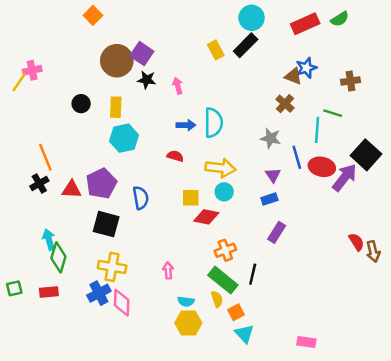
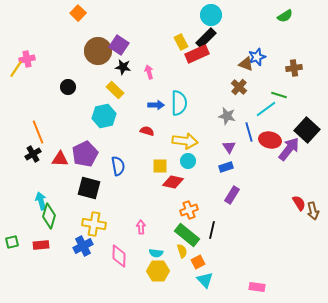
red rectangle: (305, 24) -> (197, 54), moved
yellow rectangle: (116, 107) -> (115, 90), moved, turned -48
cyan line: (317, 130) -> (266, 109), turned 50
pink diamond: (122, 303) -> (119, 256), moved

